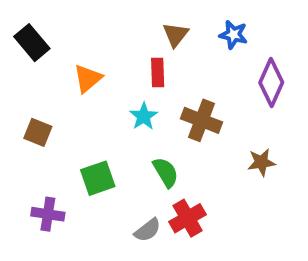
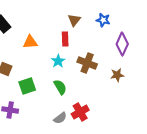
orange triangle: (88, 78) -> (30, 42), turned 35
brown star: (261, 162) -> (117, 75), moved
green semicircle: (166, 172) -> (60, 87), moved
green square: (98, 178) -> (27, 86), moved

